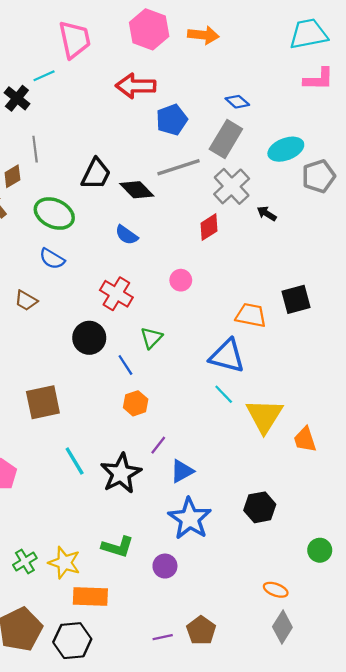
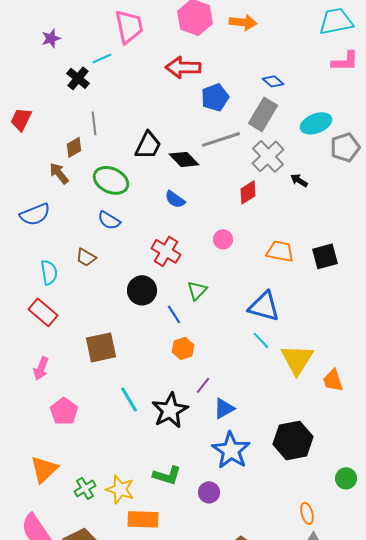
orange trapezoid: (251, 315) -> (280, 251), moved
black hexagon: (260, 507) -> (293, 440), size x1.4
orange ellipse: (276, 590) -> (307, 513), turned 55

